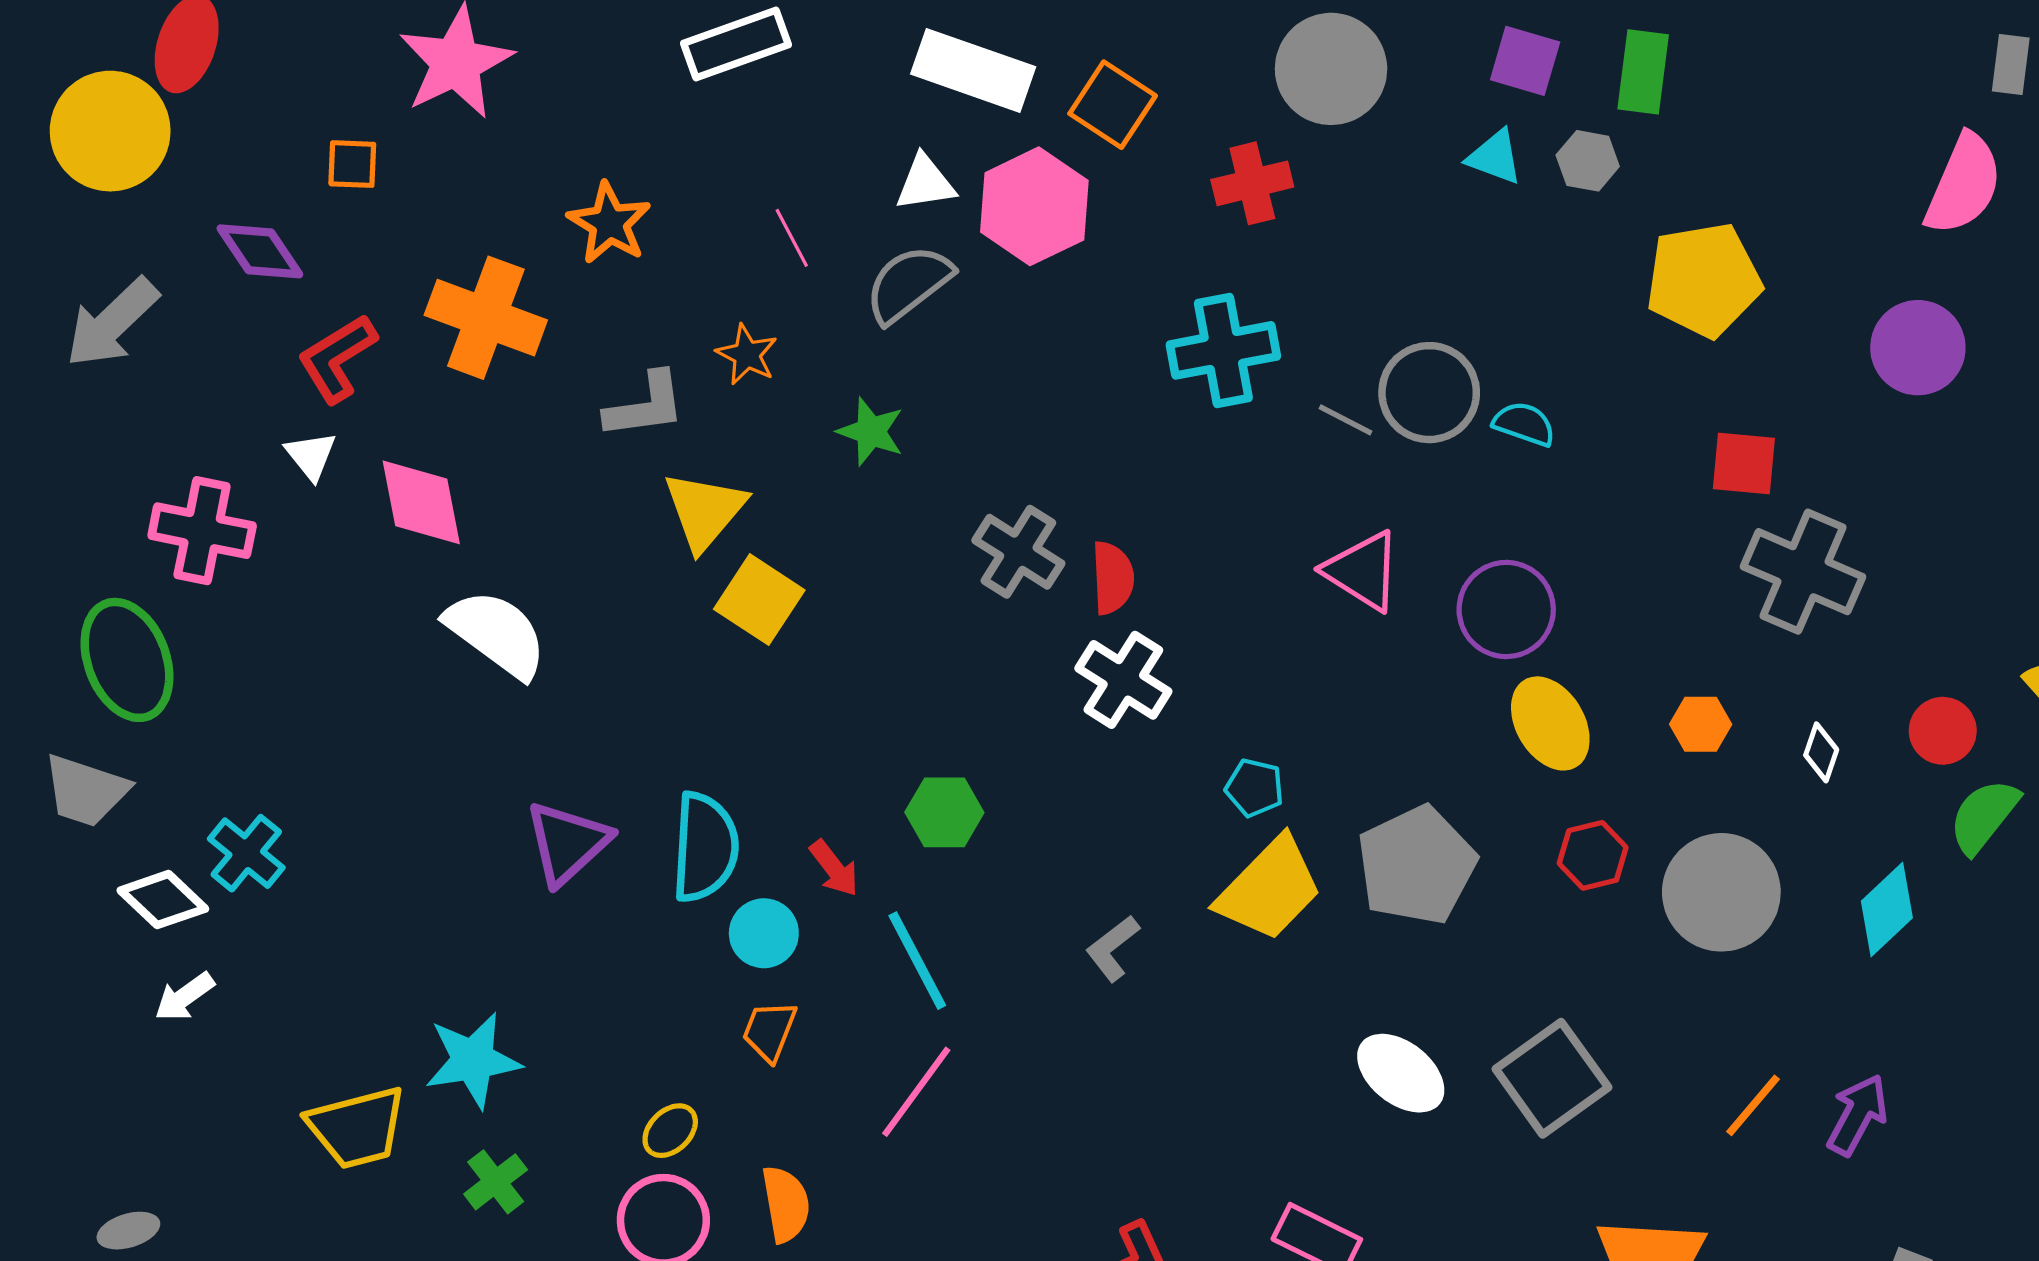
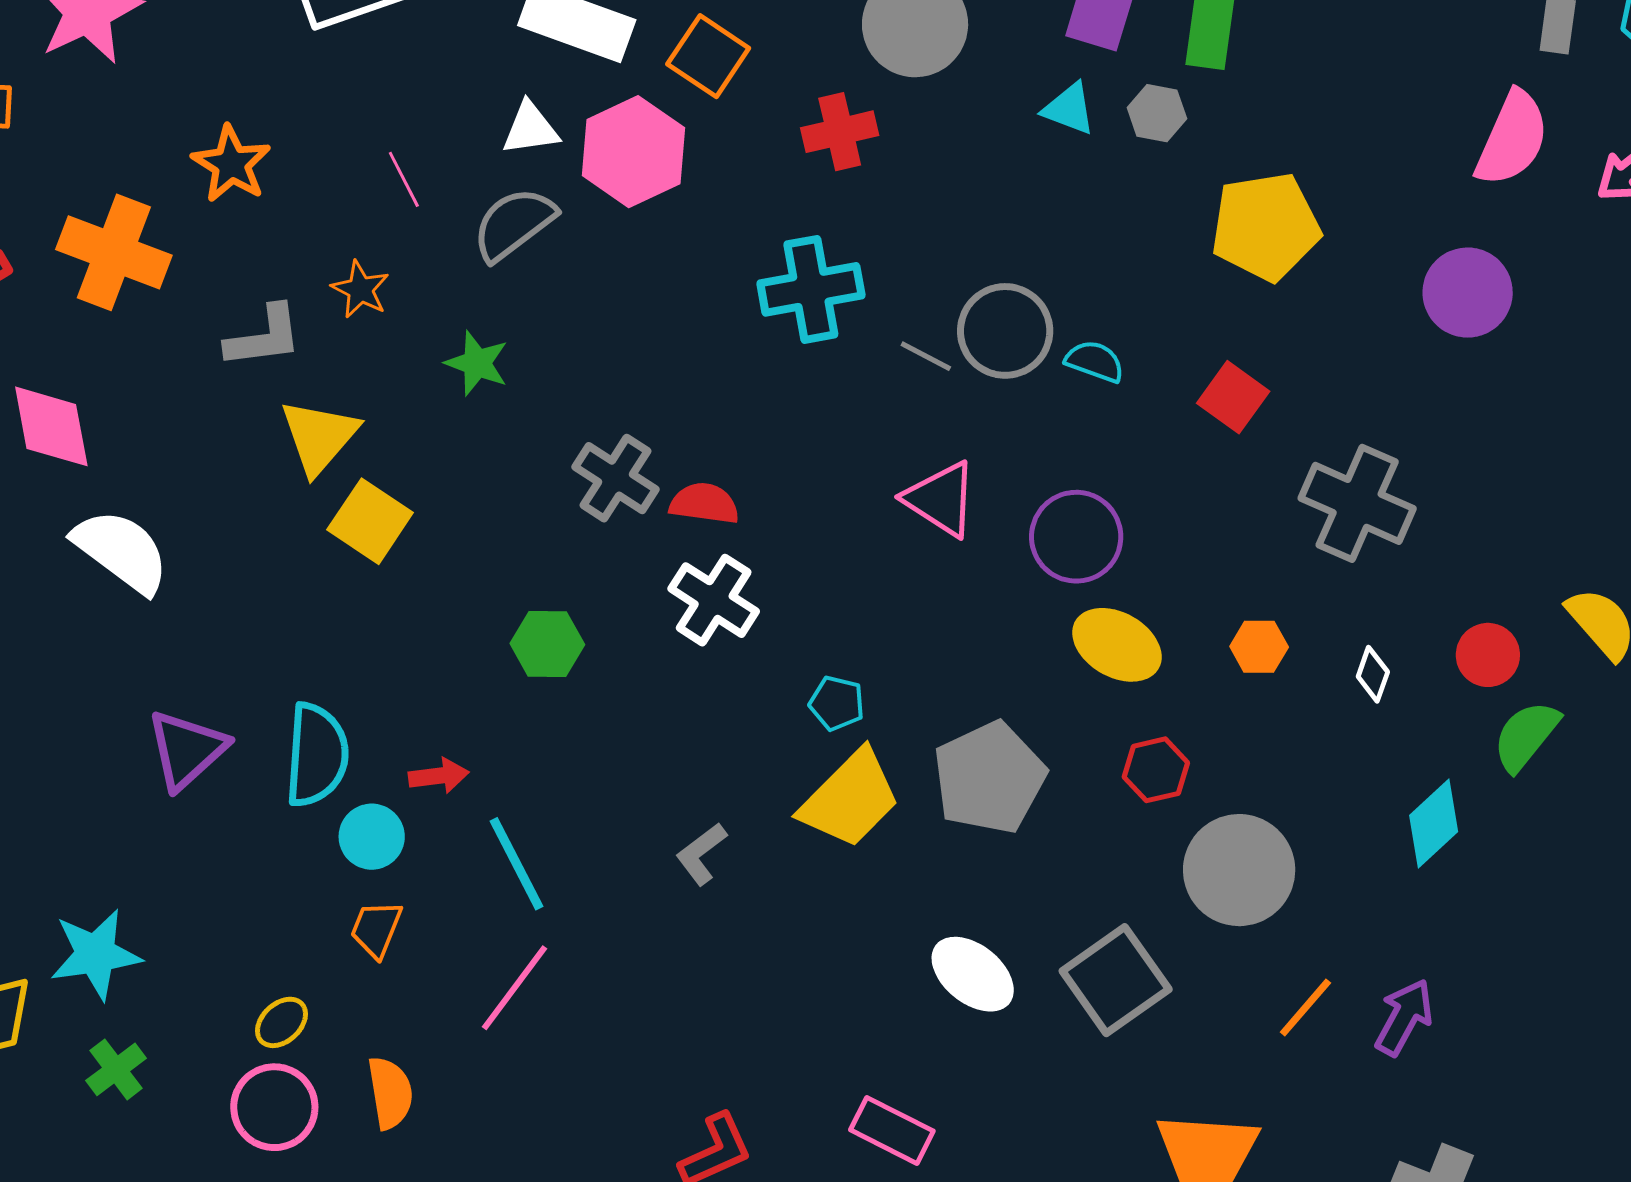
red square: (1744, 463) -> (1233, 397), moved, turned 30
red semicircle: (1113, 578) -> (704, 503), turned -80
yellow ellipse: (1550, 723) -> (1117, 645), turned -30
green hexagon: (944, 812) -> (547, 644), moved
red arrow: (834, 868) -> (439, 776), turned -60
gray circle: (1721, 892) -> (1239, 870), moved

